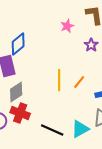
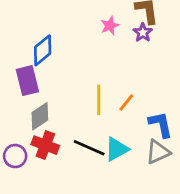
purple star: (91, 45) -> (143, 33), moved
cyan triangle: (80, 129) -> (117, 149), moved
black line: (52, 130) -> (89, 148), moved

